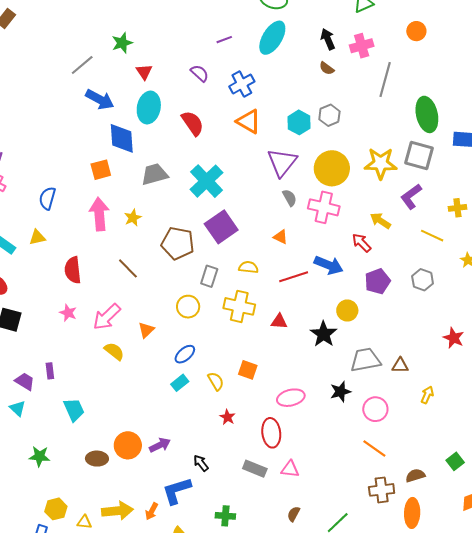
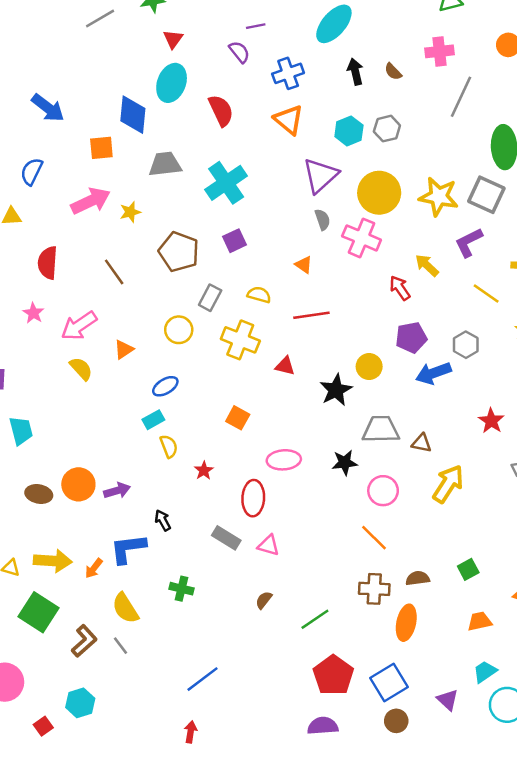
black arrow: (328, 39) -> (355, 72), moved
purple line: (224, 40) -> (256, 26), moved
blue arrow: (100, 99) -> (48, 108), moved
pink arrow: (99, 214) -> (91, 201), turned 60
purple square: (221, 227) -> (235, 241), size x0.6
blue arrow: (329, 265) -> (433, 373), moved, turned 128
yellow semicircle: (216, 381) -> (169, 446), moved
yellow arrow: (427, 395) -> (448, 484), size x1.8

